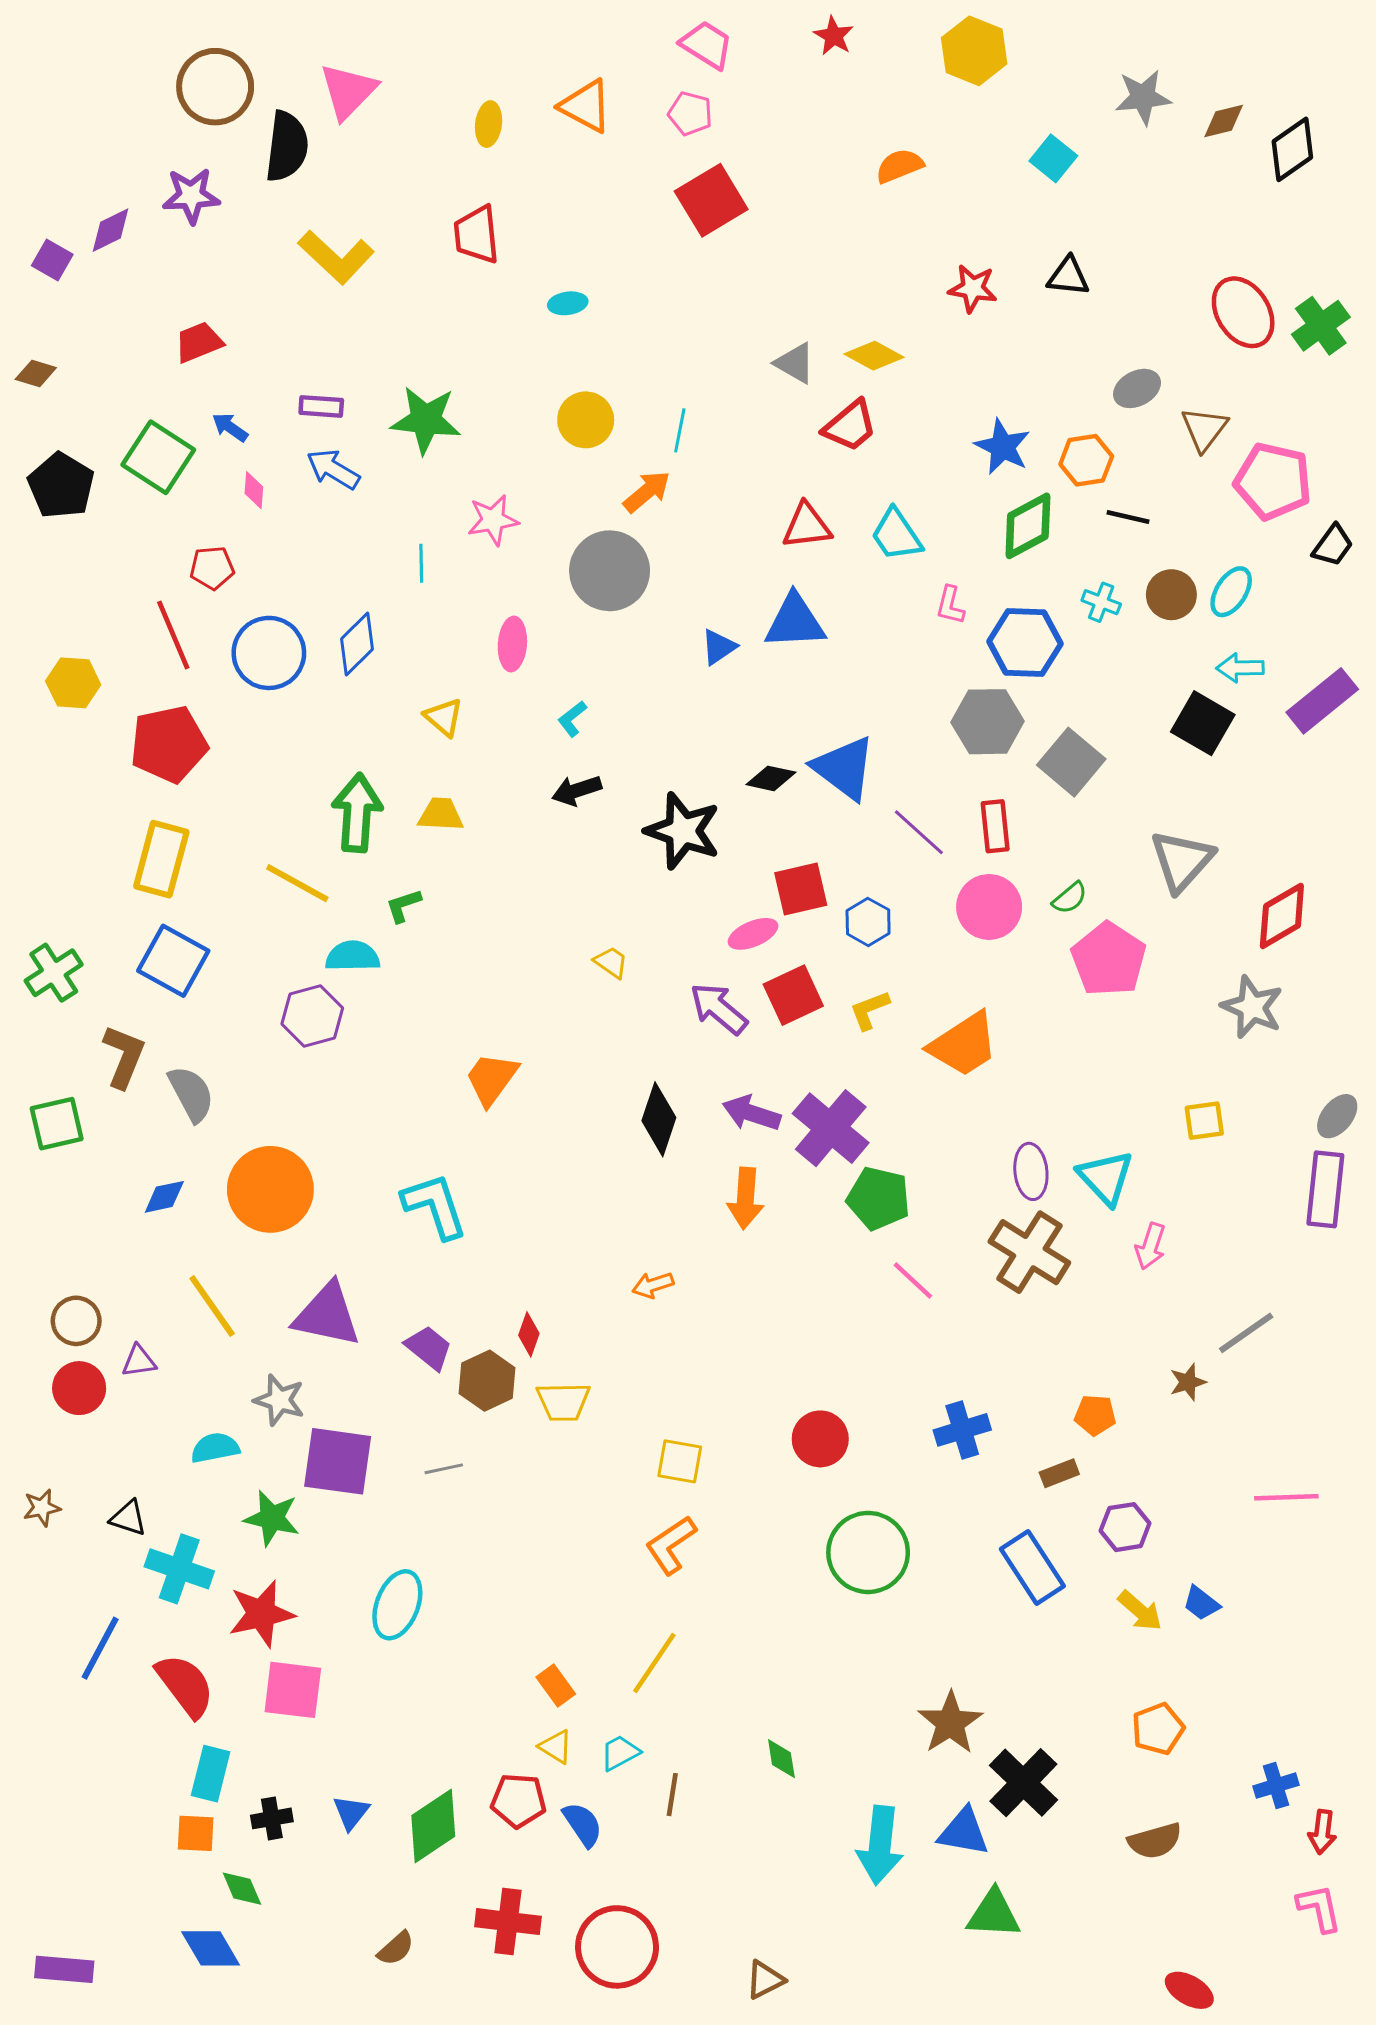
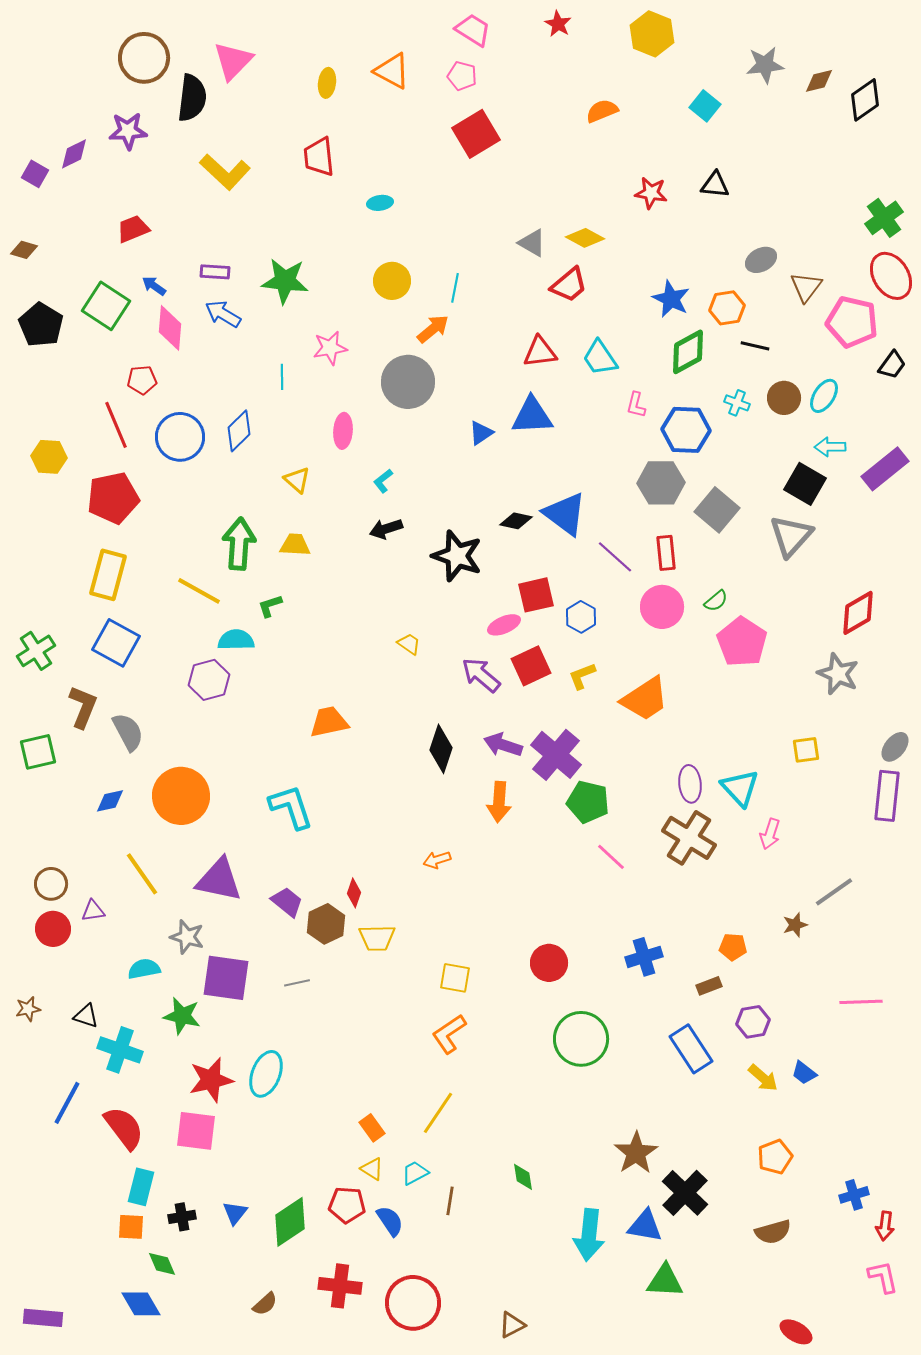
red ellipse: (1243, 312) -> (891, 276), moved
pink diamond: (254, 490) -> (170, 328), size x1.8
gray triangle: (1182, 861) -> (791, 536), moved
orange trapezoid: (492, 1079) -> (329, 722), turned 42
red star: (261, 1614) -> (211, 1080), moved

